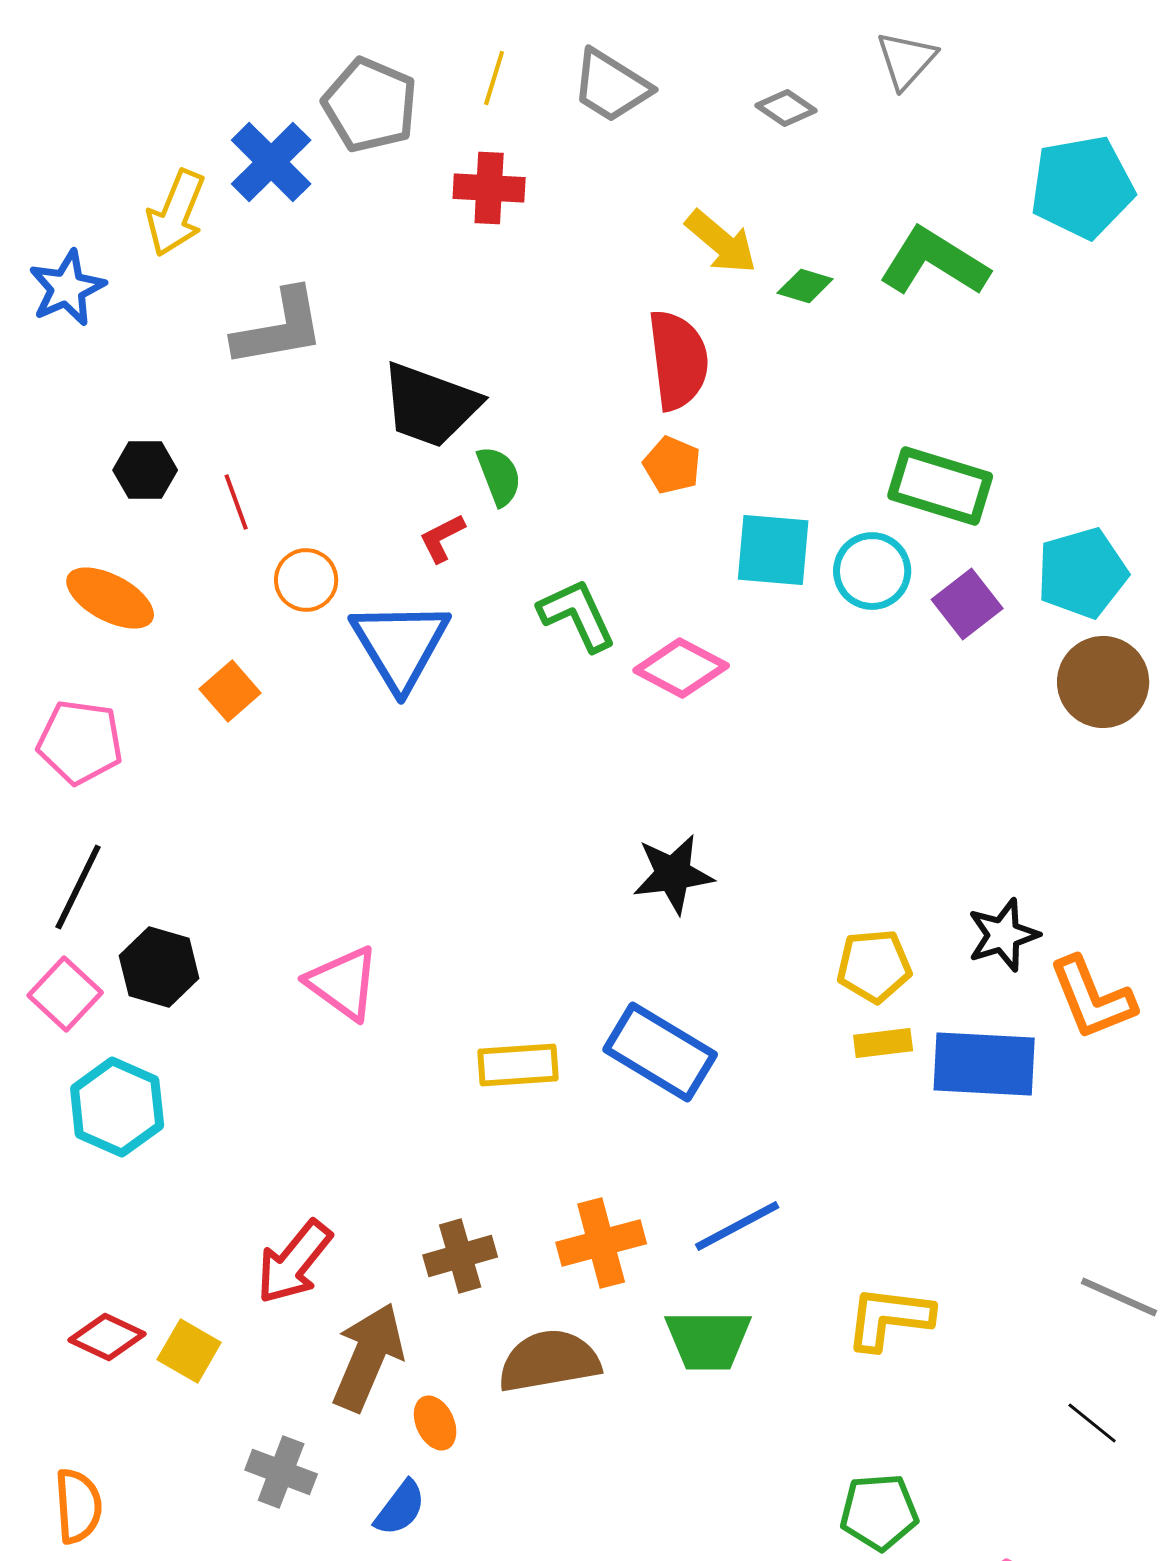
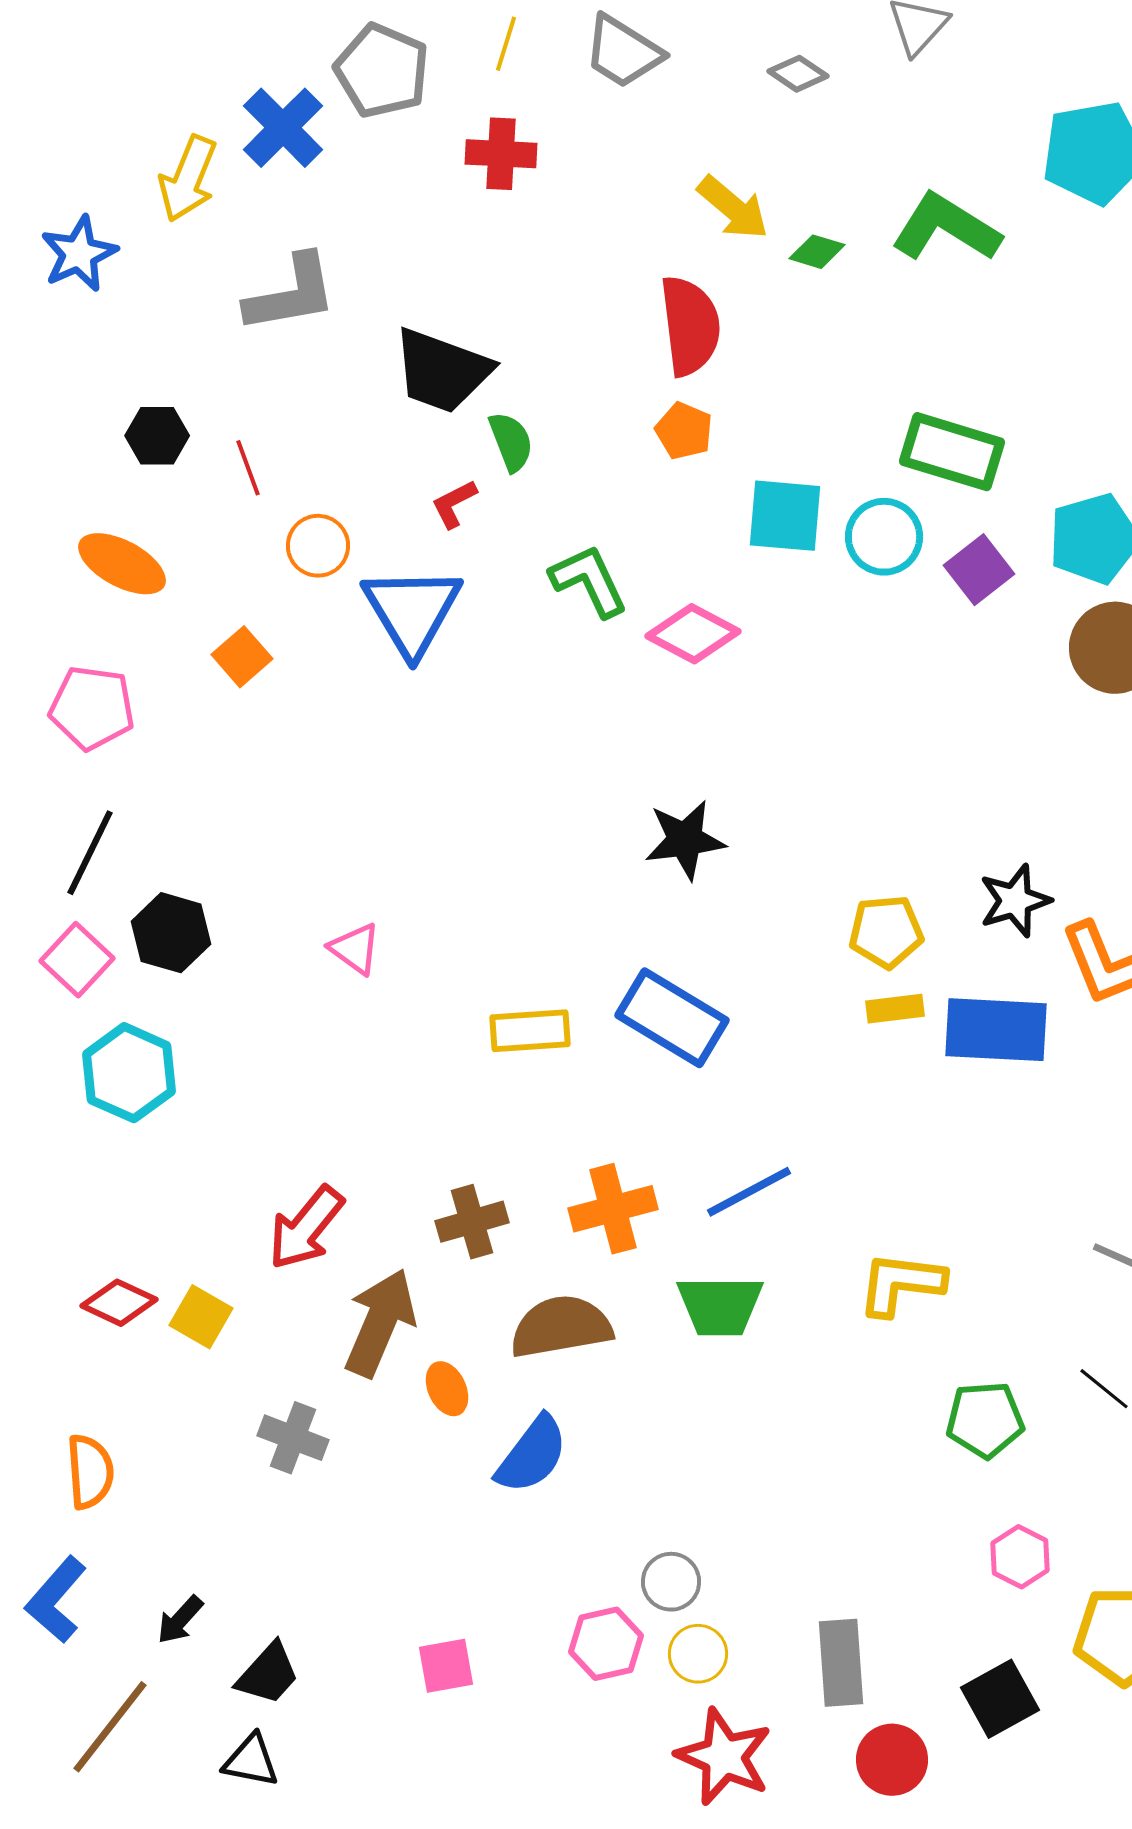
pink triangle: (343, 983) -> (355, 949), size x0.7
blue semicircle: (400, 1508) -> (532, 1455), moved, size x1.4
green pentagon: (879, 1512) -> (985, 1420), moved

